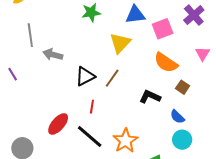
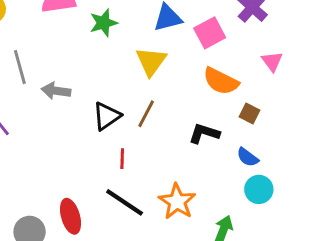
red ellipse: (58, 124) -> (71, 216), moved, turned -50

